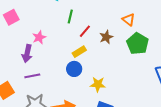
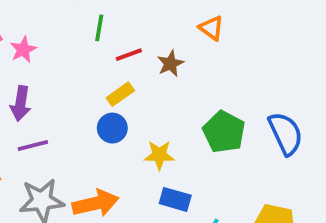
red line: (85, 31) -> (129, 55), turned 32
pink star: (39, 37) -> (23, 50), moved
green pentagon: (138, 44) -> (224, 132), moved

